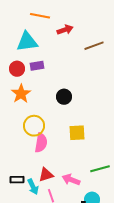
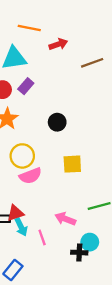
purple rectangle: (37, 66) -> (26, 86), turned -40
pink semicircle: (41, 143) -> (30, 176), turned 60
red triangle: (46, 175) -> (15, 213), moved

